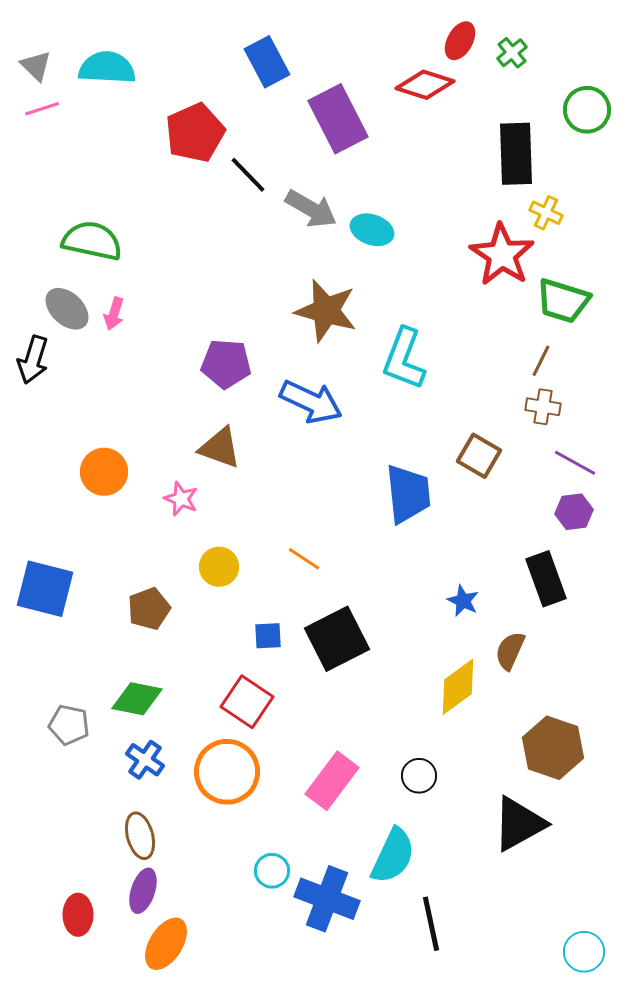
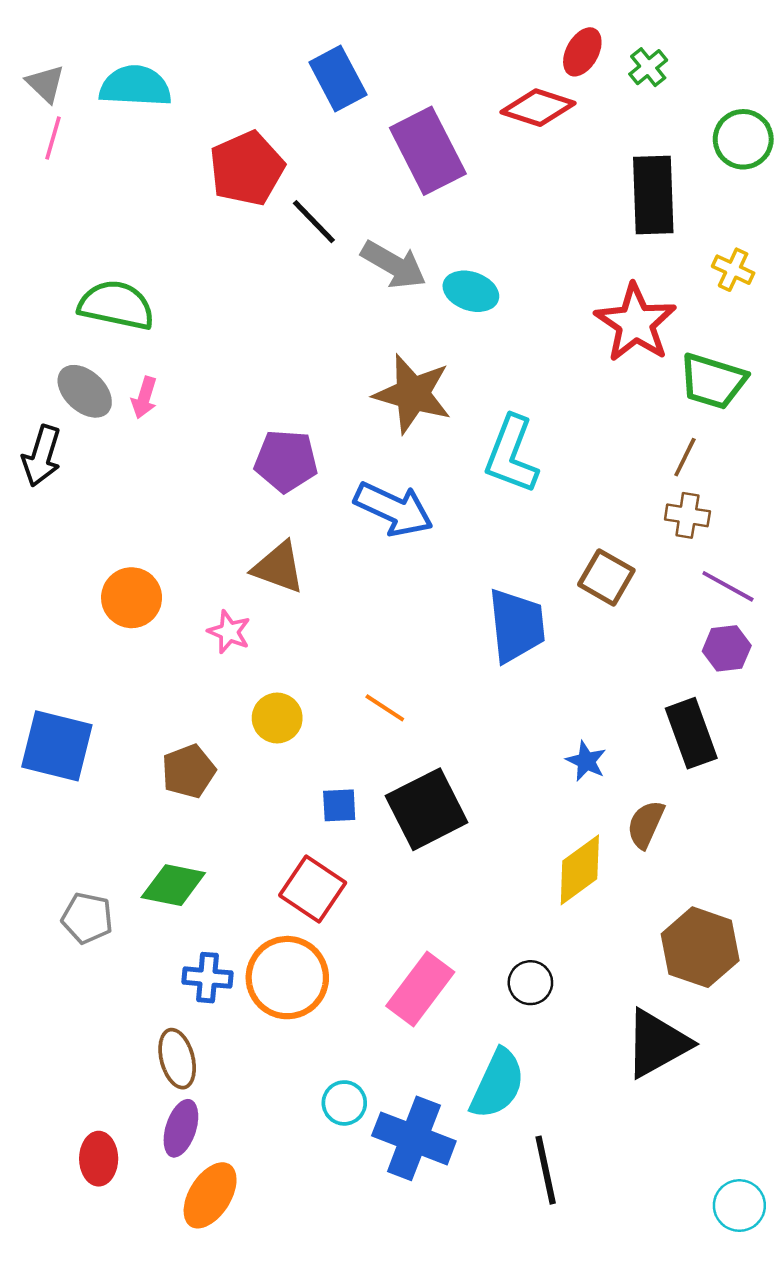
pink line: (42, 109) -> (53, 138), turned -56
yellow cross: (546, 213) -> (733, 270), moved
blue cross: (145, 760) -> (208, 978), moved, turned -30

